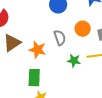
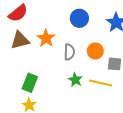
orange star: (38, 50) -> (46, 38), moved

